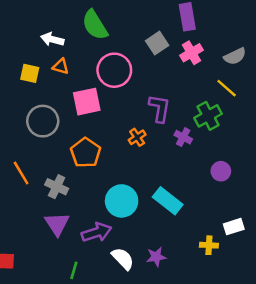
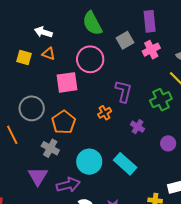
green semicircle: (95, 25) -> (92, 23), moved
gray circle: (43, 121) -> (32, 108), moved
purple cross: (183, 137) -> (137, 127), moved
gray cross: (57, 187) -> (50, 148), moved

